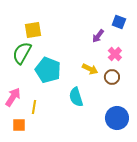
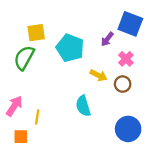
blue square: (119, 22) -> (130, 24), size x1.6
cyan pentagon: (48, 70) -> (70, 48), moved

